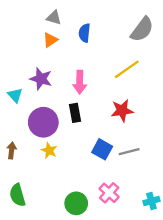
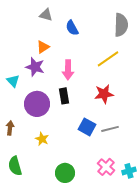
gray semicircle: (142, 29) -> (121, 25), turned -35
blue semicircle: (84, 33) -> (72, 28), turned -35
orange triangle: (50, 40) -> (43, 47), moved
yellow star: (49, 150) -> (42, 139), moved
pink cross: (109, 193) -> (106, 167), moved

